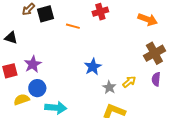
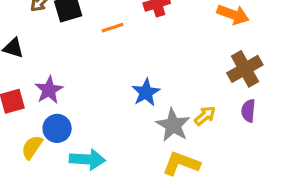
orange line: (73, 26) -> (113, 28), turned -32
gray star: (109, 87) -> (173, 125), size x1.5
yellow semicircle: (22, 99) -> (32, 147), turned -35

